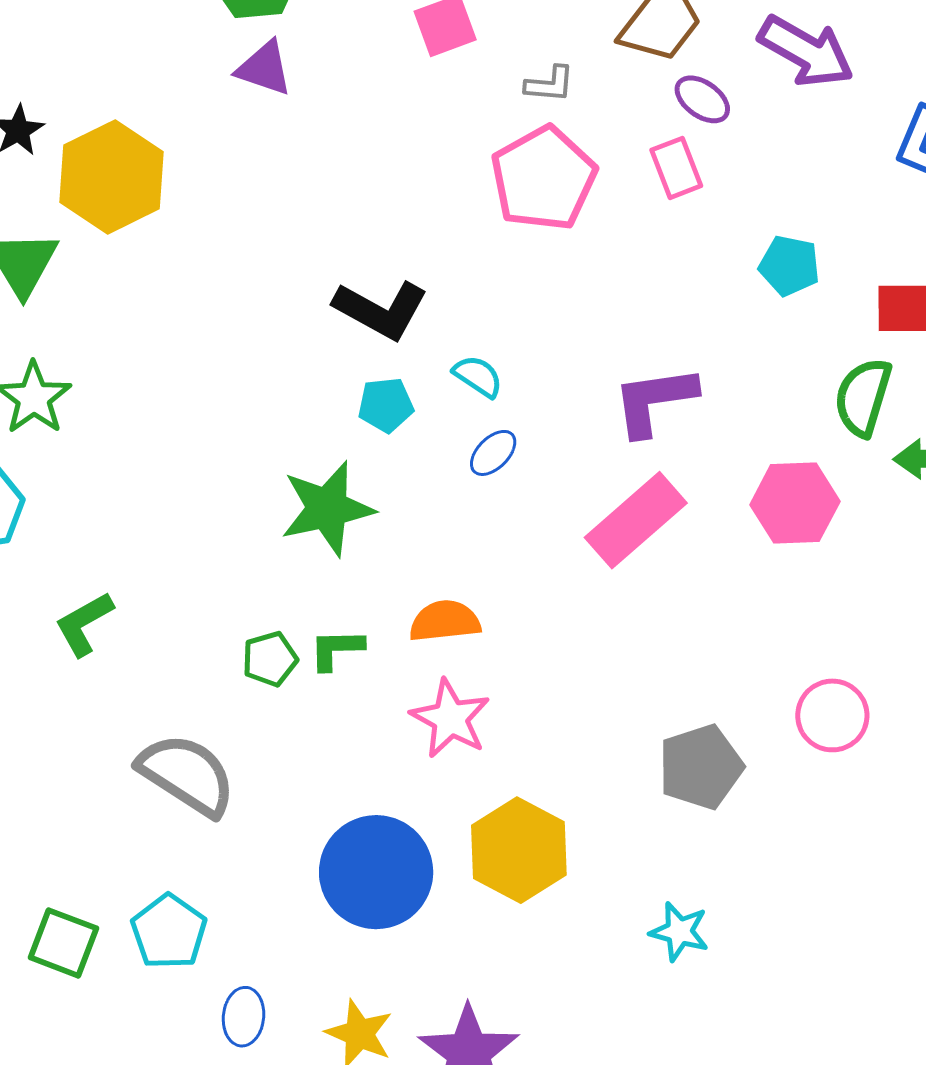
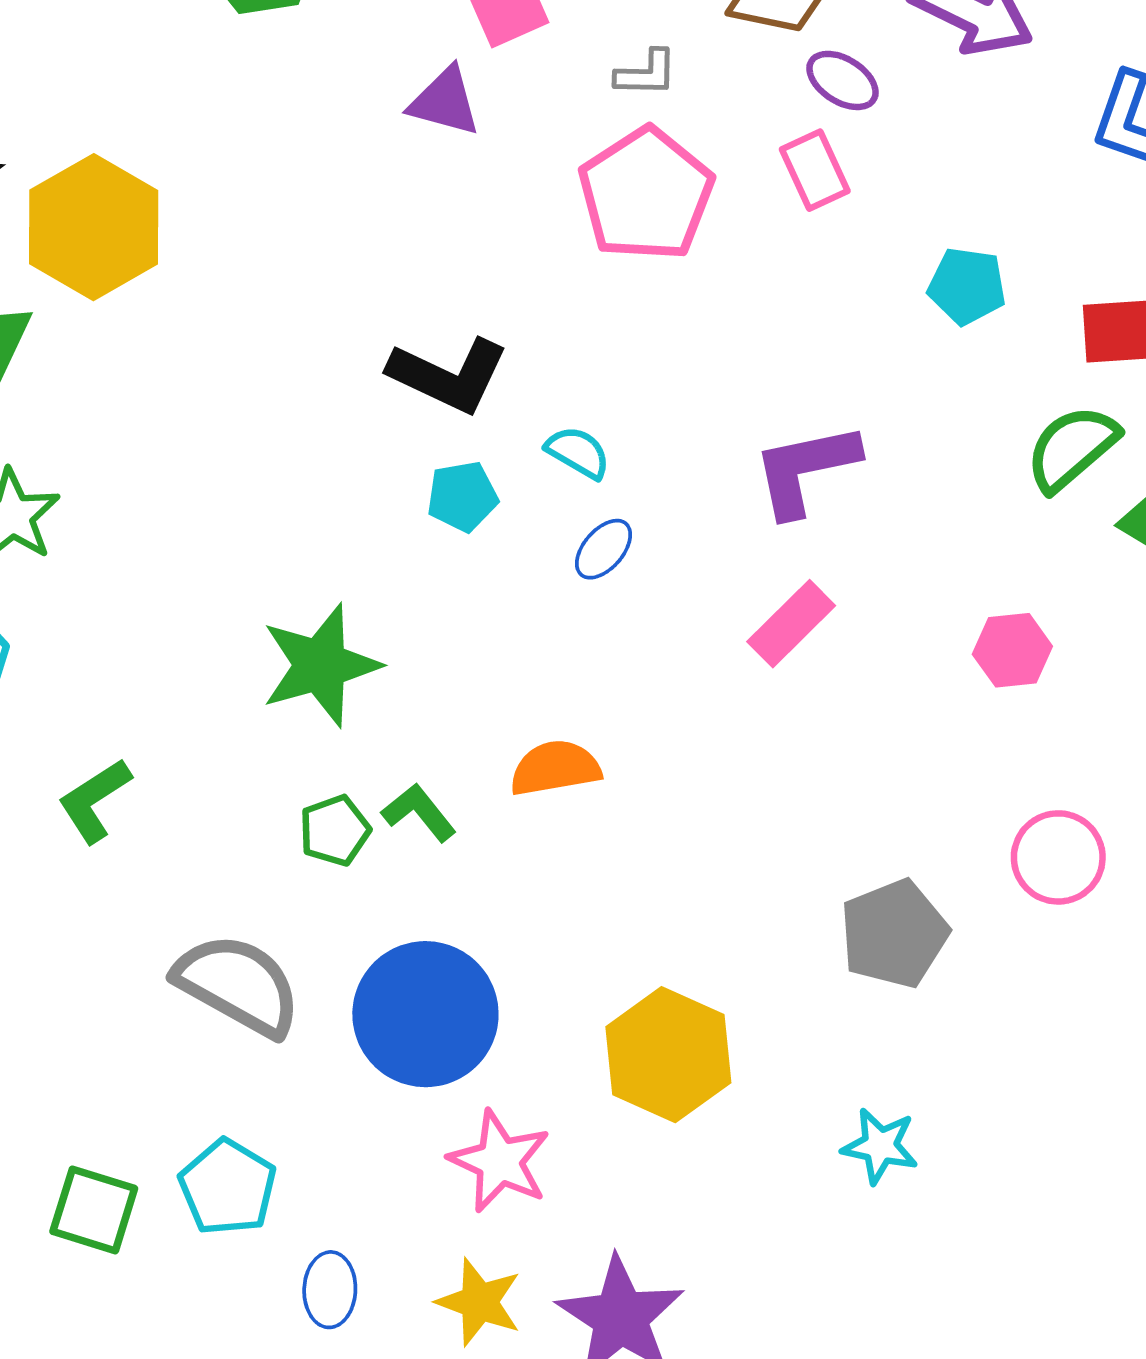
purple triangle: (264, 68) -> (445, 102), moved
green semicircle: (863, 397) -> (1072, 448), turned 36
pink hexagon: (795, 503) -> (1012, 650), moved, size x0.7
green star: (327, 508) -> (320, 665), moved
pink rectangle: (636, 520) -> (791, 624), size x0.7
green L-shape: (336, 649) -> (419, 812), turned 56
pink star: (450, 719) -> (500, 1161), moved
blue circle: (376, 872) -> (425, 1014), moved

